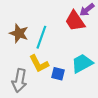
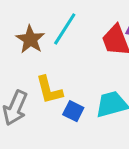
cyan line: (41, 37) -> (65, 29), moved

